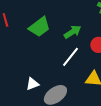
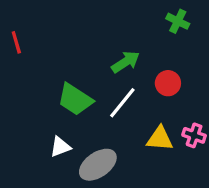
green trapezoid: (39, 27) -> (75, 99), moved, turned 70

